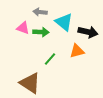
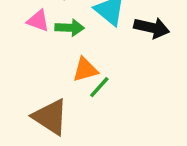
orange triangle: (77, 51) -> (85, 70), moved
green line: (50, 59) -> (99, 87), moved

